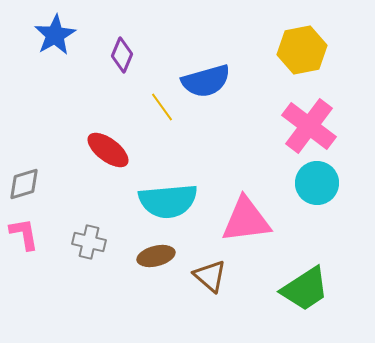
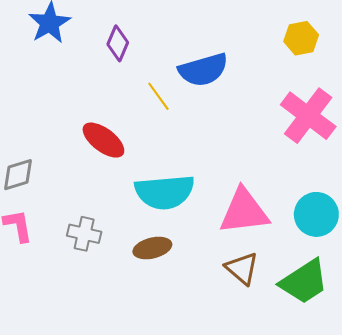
yellow hexagon: (302, 50) -> (301, 38), size x0.7
cyan circle: (317, 183) -> (316, 214), moved
brown triangle: (210, 276) -> (242, 268), moved

